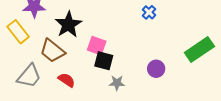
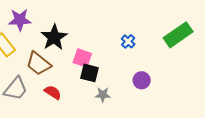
blue cross: (149, 12) -> (128, 41), moved
green rectangle: (199, 50) -> (178, 35), moved

